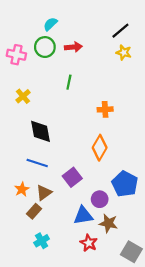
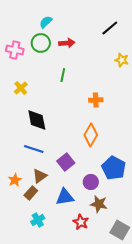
yellow star: (124, 52) -> (122, 60), moved
orange star: (22, 189) -> (15, 180), moved
blue triangle: (83, 216) -> (65, 197), moved

